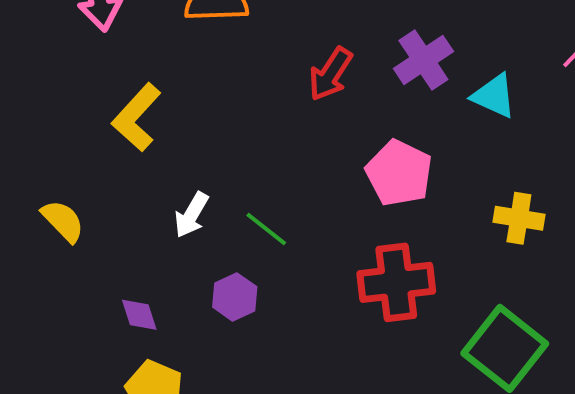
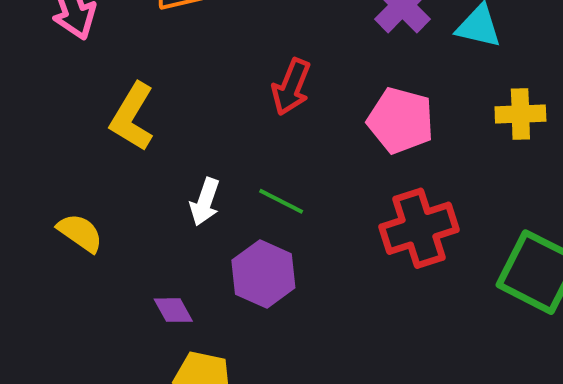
red arrow: (330, 74) -> (291, 87), moved
yellow cross: (519, 218) -> (520, 114), moved
purple hexagon: (235, 297) -> (263, 274), size x1.4

